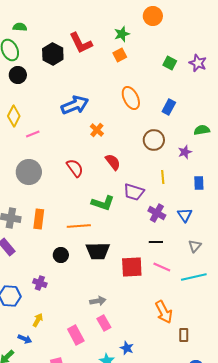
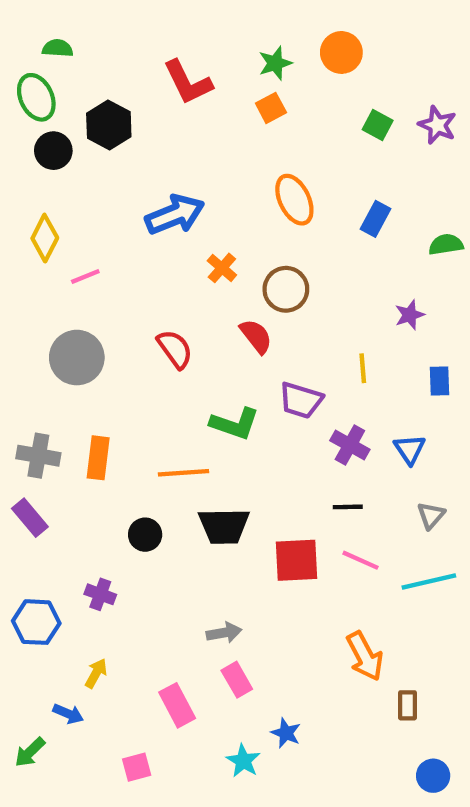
orange circle: (153, 16) -> (341, 52), moved
black hexagon: (53, 54) -> (109, 125), moved
green semicircle: (202, 130) -> (446, 244), moved
brown circle: (154, 140) -> (286, 289), moved

